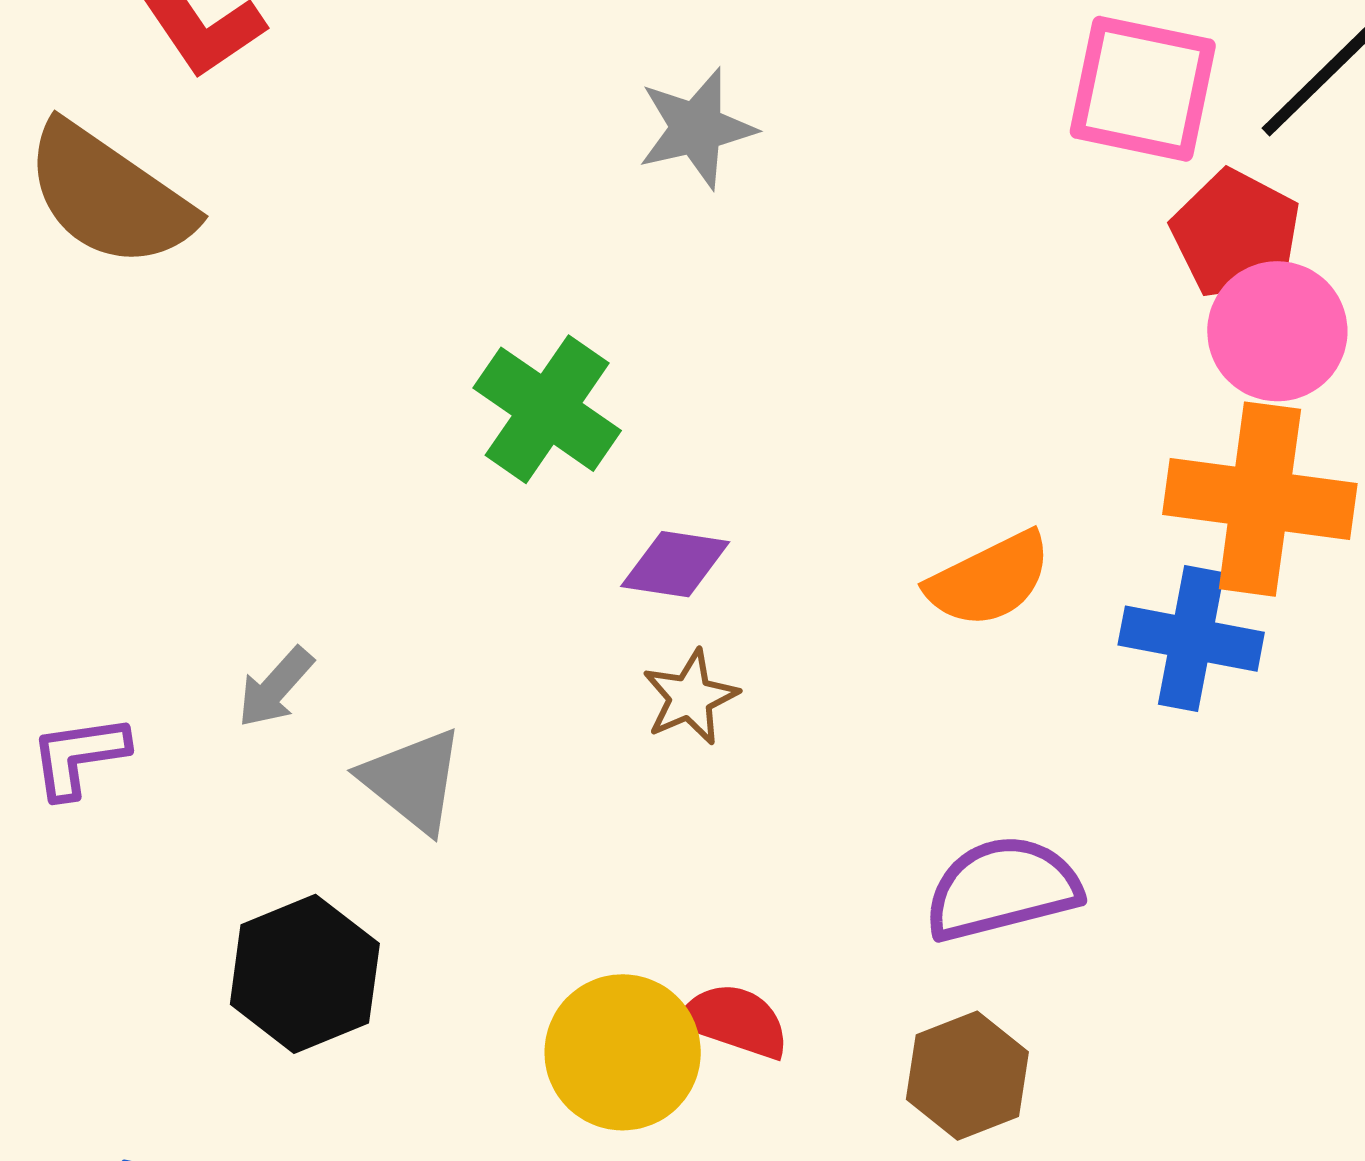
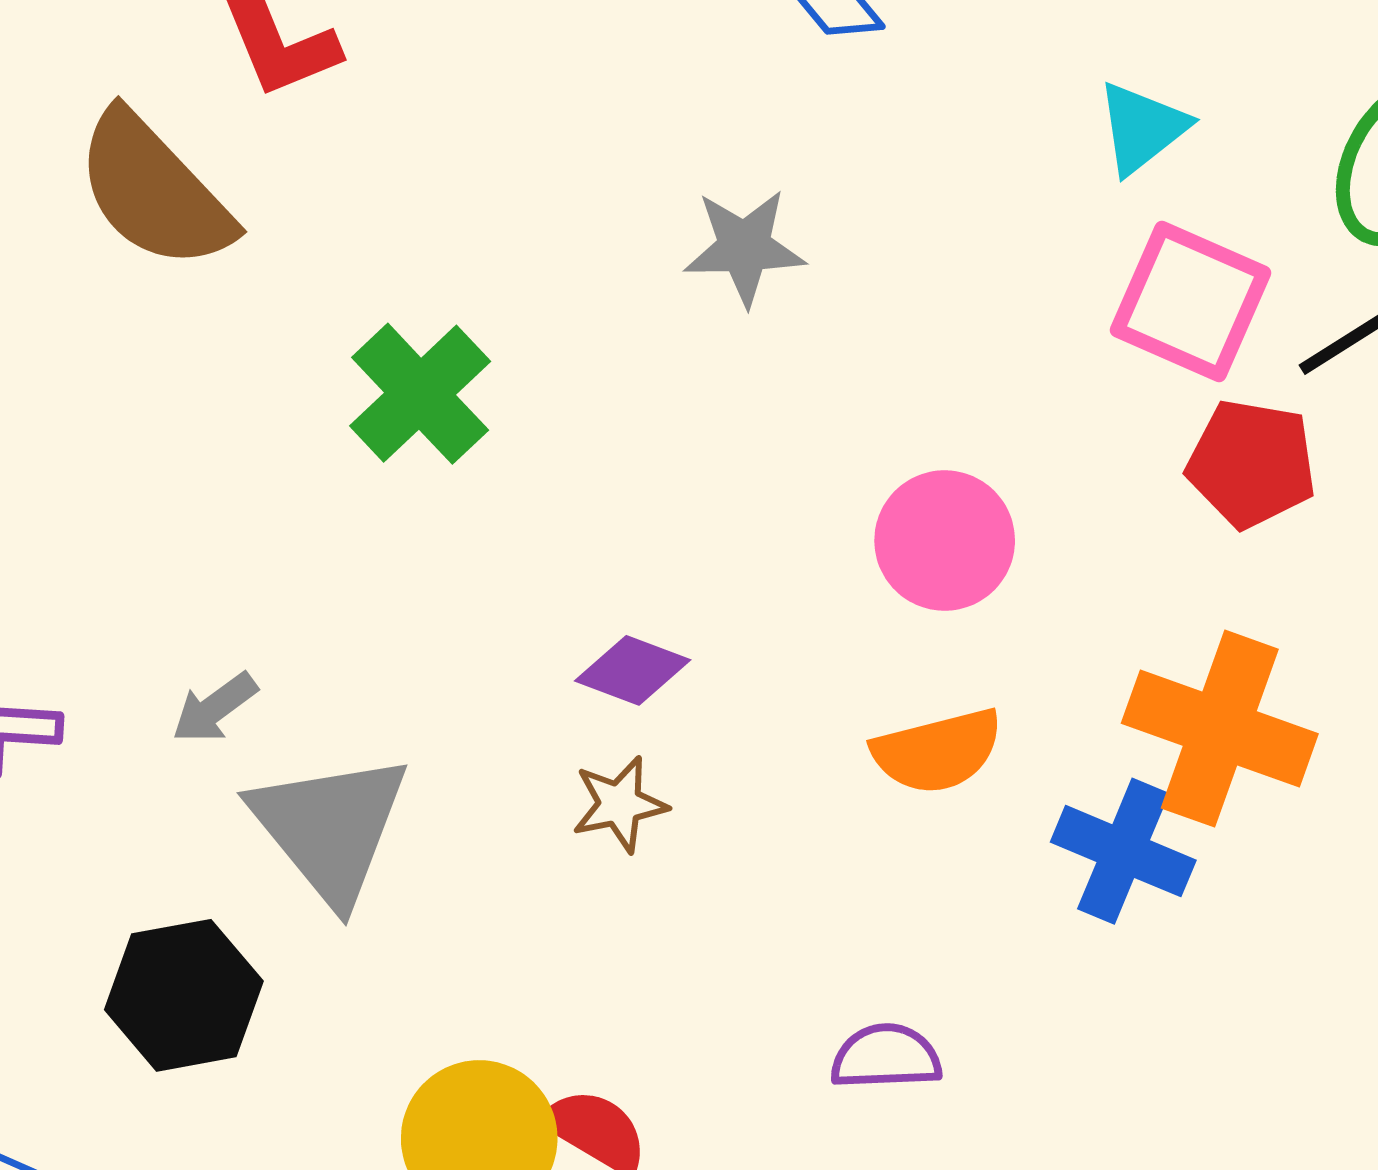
red pentagon: (1236, 234) -> (1252, 464), turned -30
pink circle: (1277, 331) -> (945, 541), moved
green cross: (547, 409) -> (420, 394), moved
gray triangle: (413, 780) -> (330, 828), size x1.5
purple semicircle: (1002, 888) -> (886, 1057), size x0.7

